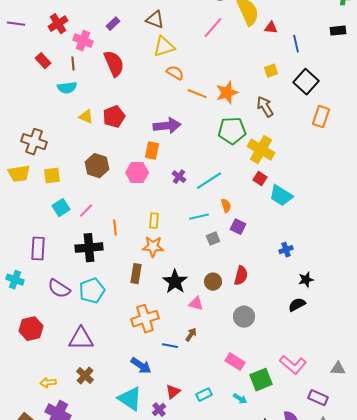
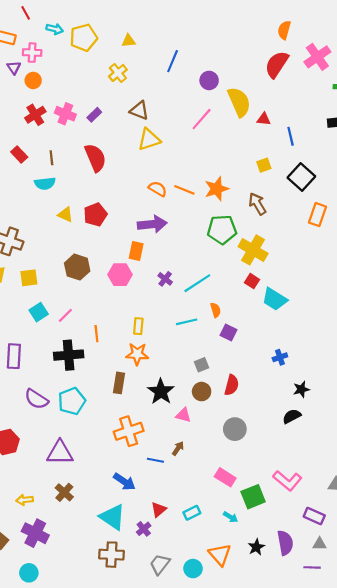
pink cross: (83, 41) -> (65, 114), moved
orange semicircle: (175, 73) -> (158, 189), moved
gray square: (213, 239) -> (202, 365), moved

